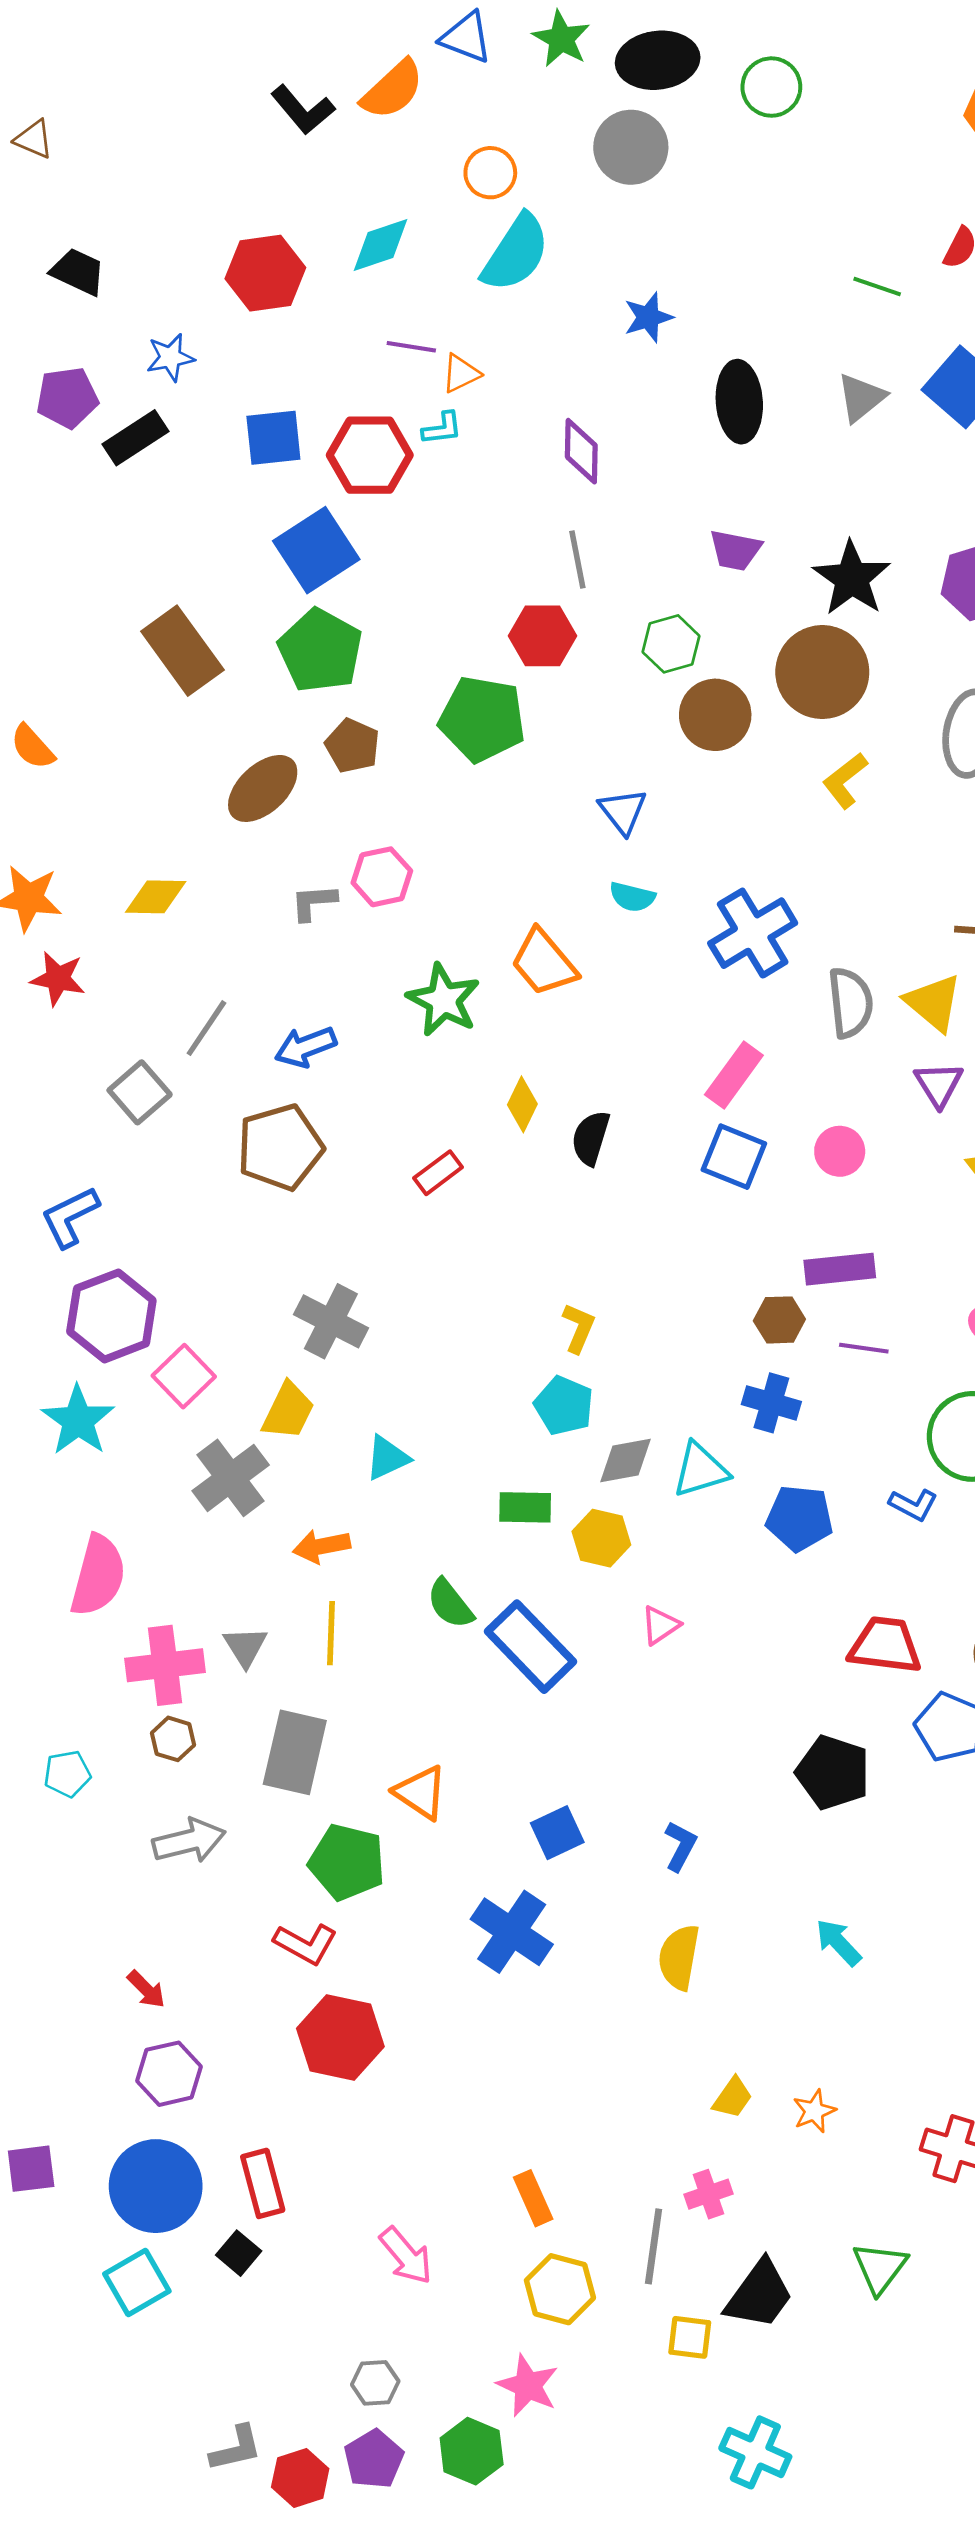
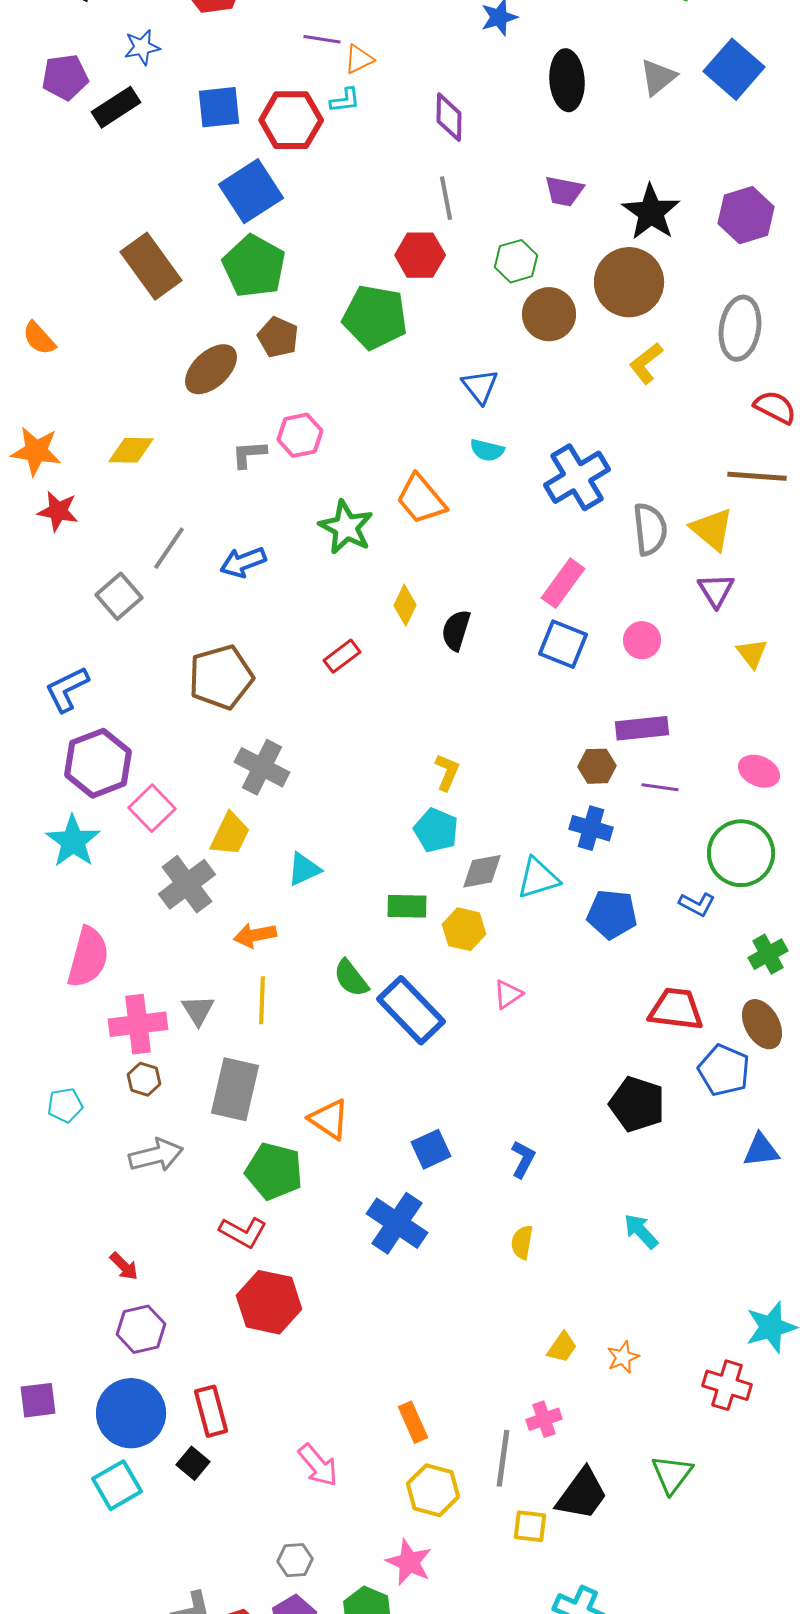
brown pentagon: (280, 1147) -> (221, 677), moved
yellow semicircle: (679, 1957) -> (522, 1242), size x0.7

